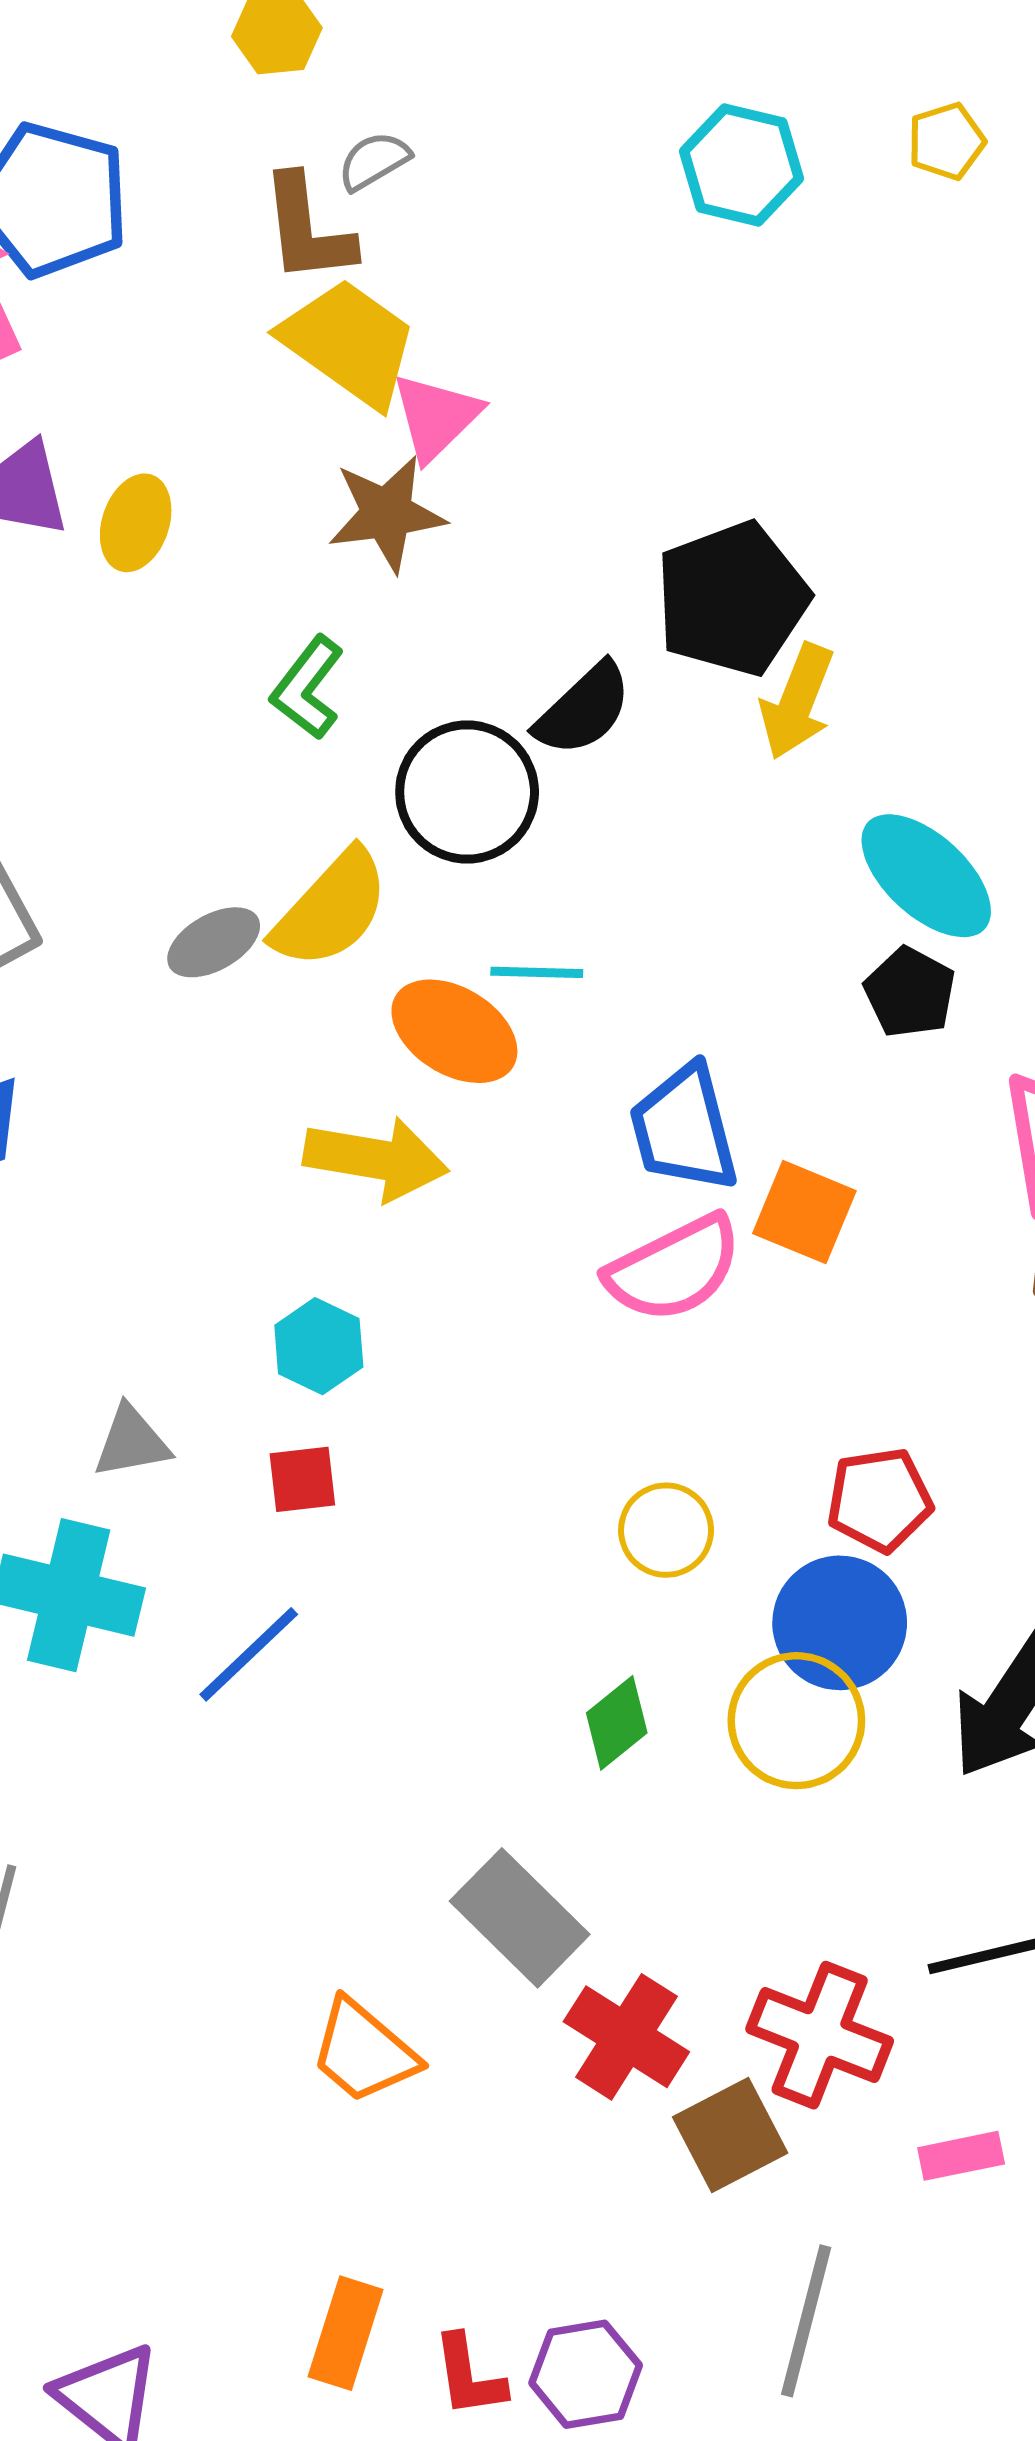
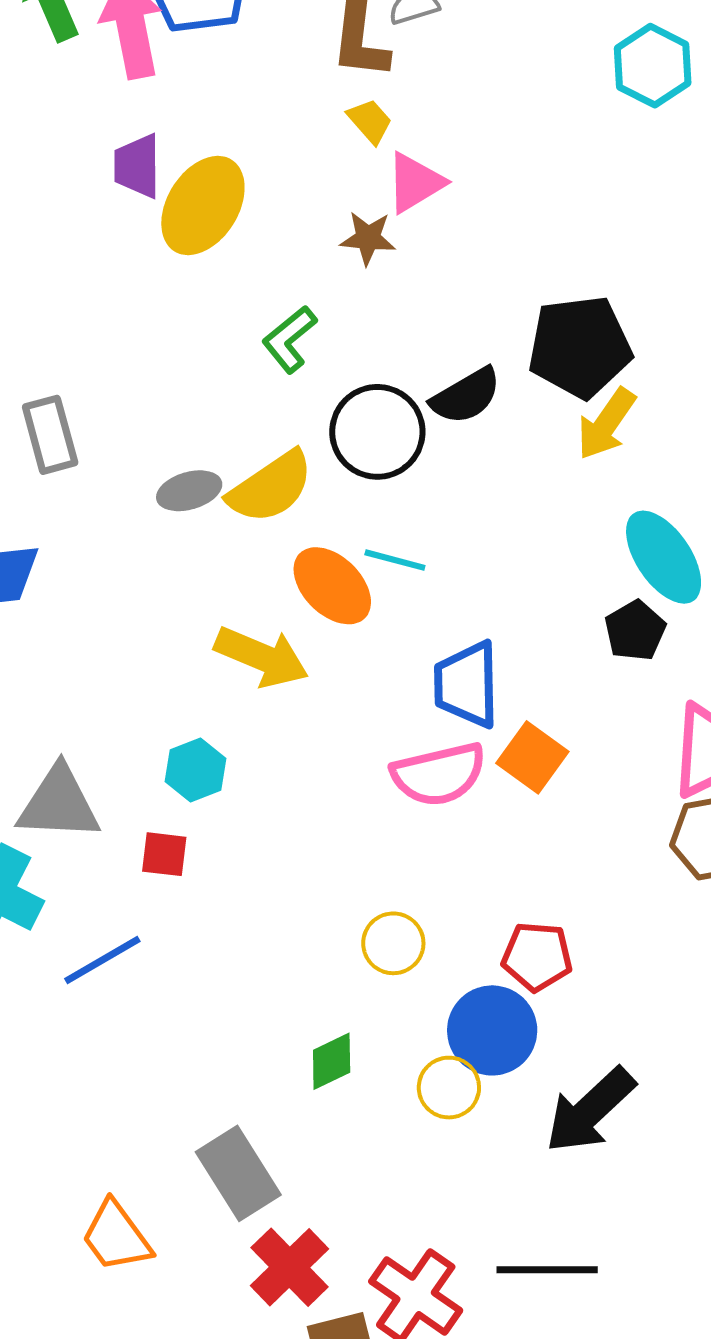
yellow trapezoid: (349, 343) -> (370, 121), size x0.5
brown star: (387, 514) -> (368, 238), size x0.7
yellow ellipse: (136, 523) -> (203, 206), size x1.6
gray triangle: (132, 1442) -> (59, 803), size x1.6
yellow circle: (796, 1721) -> (449, 1088), size x0.7

